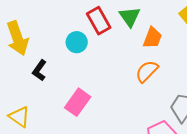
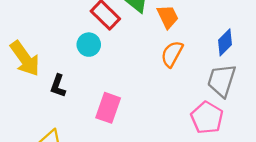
orange trapezoid: (152, 38) -> (168, 17), turned -30

